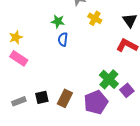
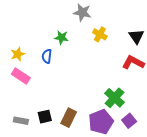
blue semicircle: (63, 39) -> (47, 56), moved
purple square: (127, 90) -> (129, 121), moved
gray rectangle: (19, 101) -> (21, 121), turned 32

